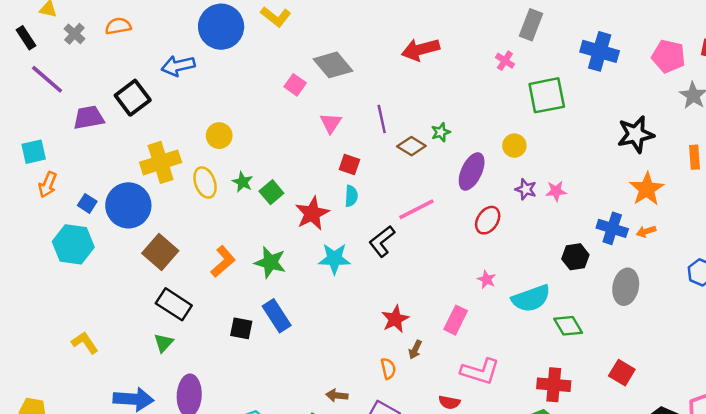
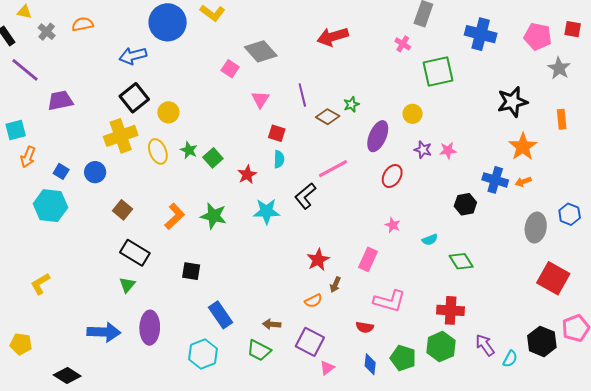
black square: (133, 98) -> (134, 98), moved
blue circle: (128, 205) -> (95, 172), size x0.6
red star: (312, 213) -> (247, 175), size x0.7
brown square: (160, 252) -> (122, 210), size x0.7
gray ellipse: (626, 287) -> (536, 228), moved
cyan semicircle: (531, 298) -> (430, 240), size x0.5
blue rectangle: (277, 316) -> (221, 315), moved
yellow L-shape: (85, 343) -> (40, 284), moved, turned -85
orange semicircle: (388, 369) -> (313, 301), turned 78
red square: (622, 373) -> (553, 278), moved, size x1.5

